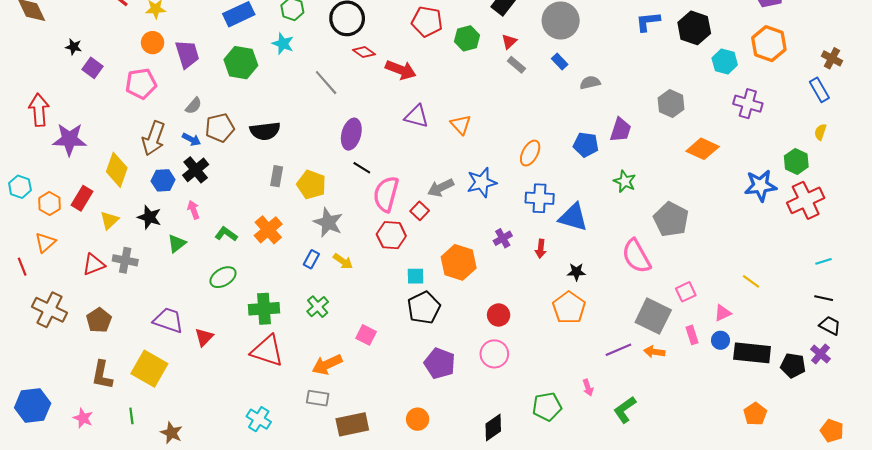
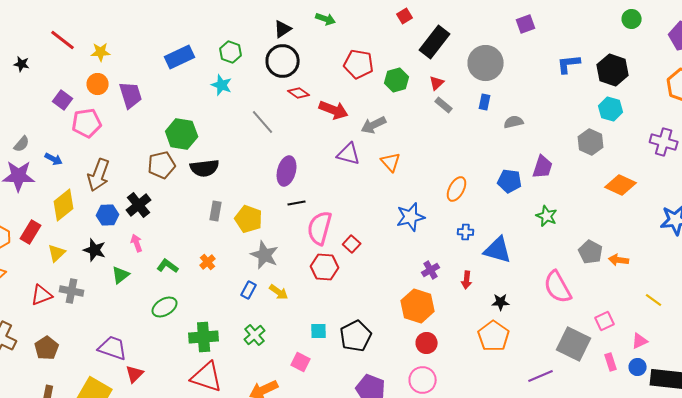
black star: (74, 47) -> (22, 64), moved
blue rectangle: (560, 62) -> (485, 102), turned 56
cyan hexagon: (725, 62) -> (611, 109), moved
green hexagon: (241, 63) -> (182, 134), moved
purple square: (93, 68) -> (63, 100), moved
gray semicircle: (194, 106) -> (22, 144), moved
blue arrow: (191, 139) -> (54, 159), moved
black line: (362, 168) -> (297, 203), turned -42
yellow diamond: (117, 170) -> (64, 205), turned 32
gray arrow: (441, 188) -> (374, 125), moved
blue cross: (540, 198) -> (466, 232), size x0.6
gray pentagon: (671, 219) -> (591, 252), size x0.7
orange cross: (268, 230) -> (208, 262), size x0.6
orange hexagon: (459, 262) -> (418, 306), moved
cyan square: (415, 276) -> (319, 331), moved
yellow line: (751, 281) -> (654, 300), moved
red triangle: (204, 337) -> (135, 374), moved
orange arrow: (654, 352) -> (619, 260), moved

